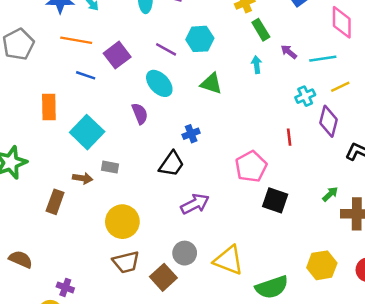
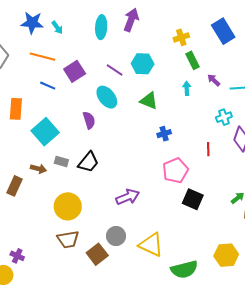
blue cross: (191, 134) -> (164, 134), moved
black trapezoid: (172, 164) -> (88, 162), moved

